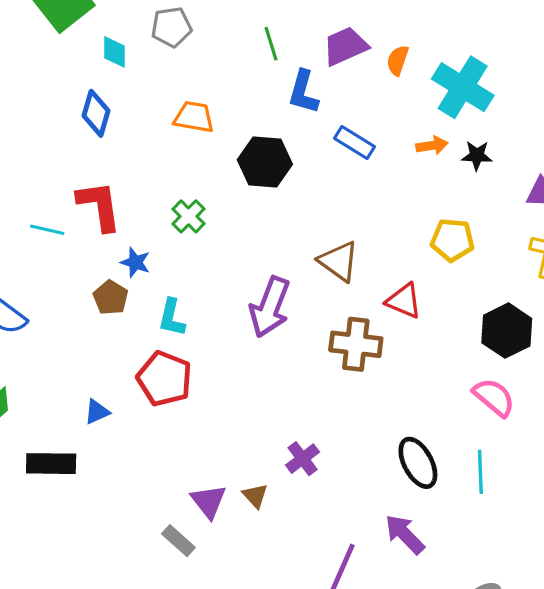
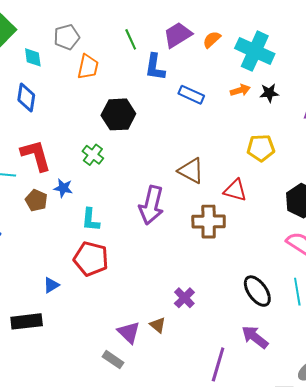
orange semicircle: (398, 60) -> (212, 39), turned 36
orange trapezoid: (194, 117) -> (88, 67), moved, turned 100
black hexagon: (265, 162) -> (118, 114), moved
brown pentagon: (111, 298) -> (36, 200), moved

